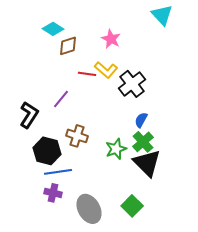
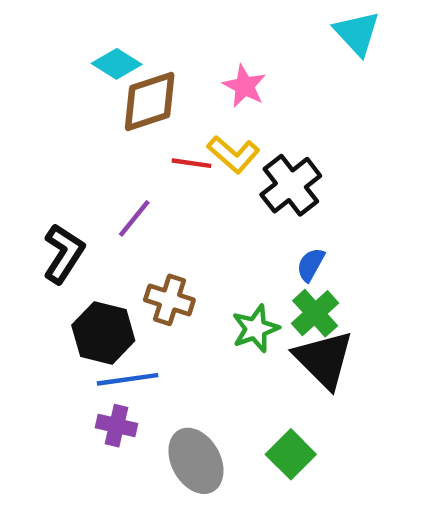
brown diamond: (68, 46) -> (150, 101), size x1.4

